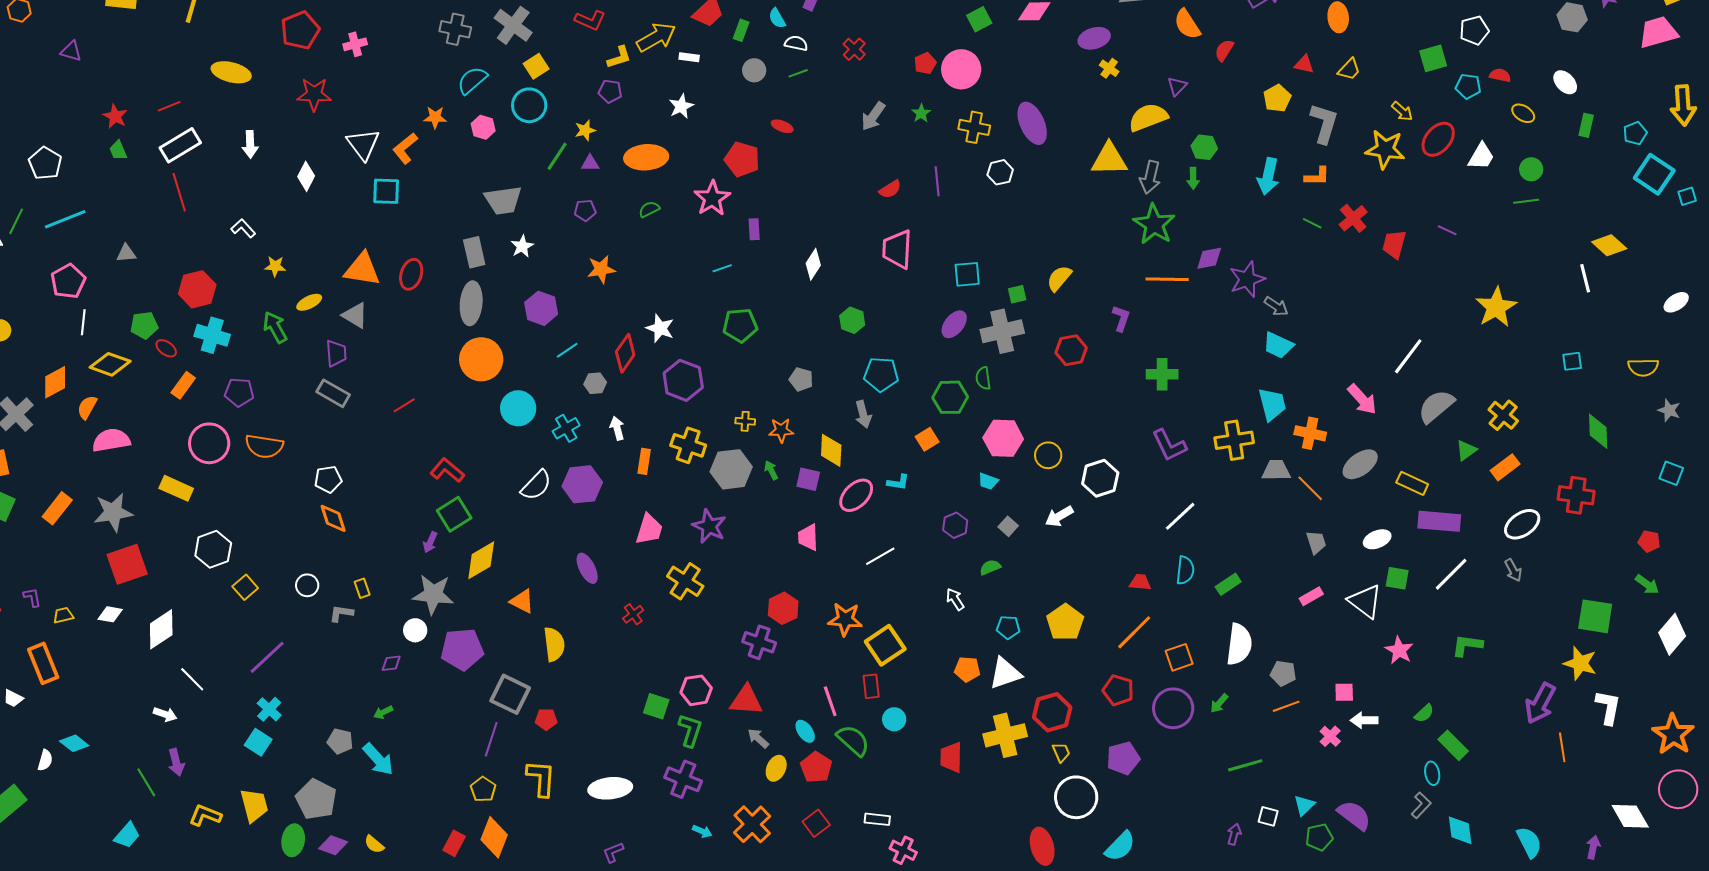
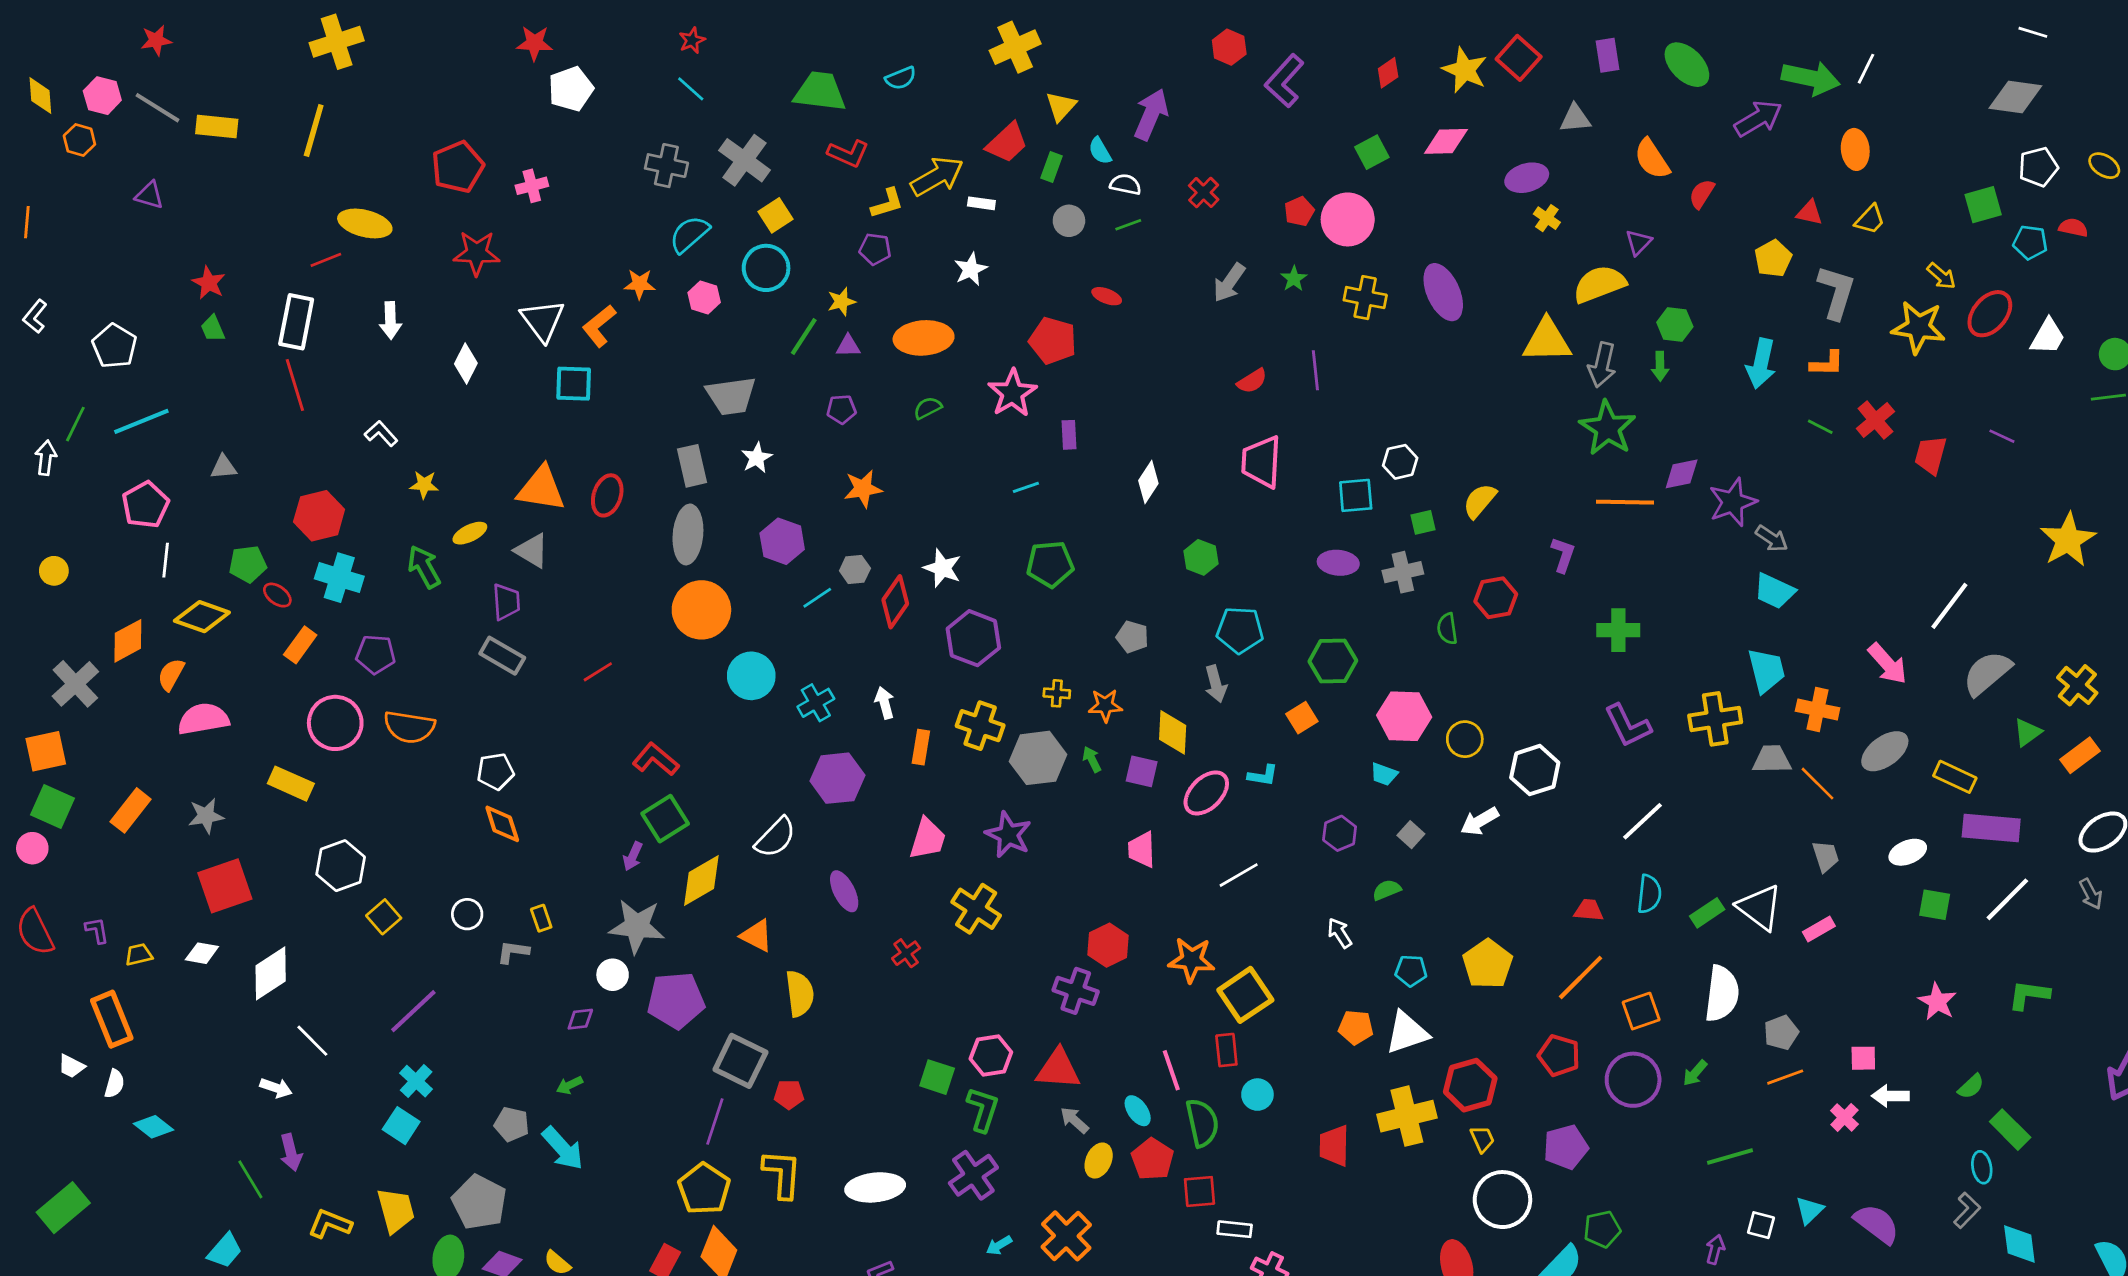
red line: (169, 106) -> (326, 260), moved
yellow ellipse: (1523, 113) -> (2104, 166), moved
white rectangle: (180, 145) -> (296, 322), turned -48
white hexagon: (1000, 172) -> (1400, 462), moved
purple ellipse: (954, 324) -> (1338, 563), turned 56
gray cross: (1002, 331) -> (1403, 572), size x0.7
green semicircle: (983, 378) -> (1447, 629), moved
gray hexagon: (595, 383) -> (855, 569), moved
white semicircle: (536, 485) -> (775, 837), moved
gray star: (113, 512) -> (206, 816), size x0.7
white triangle: (1365, 601) -> (1760, 907), moved
gray pentagon: (1283, 673) -> (1781, 1033), turned -30
green semicircle: (853, 740) -> (1202, 1123), turned 36
white semicircle: (45, 760) -> (114, 1084), moved
purple cross: (683, 779) -> (973, 1175), turned 33
yellow pentagon: (483, 789) -> (704, 1189), size x1.5
red square: (816, 823) -> (1200, 1191), moved, turned 32
cyan arrow: (702, 831) -> (999, 1245), turned 126
green pentagon: (1319, 837) -> (1602, 1229), moved

